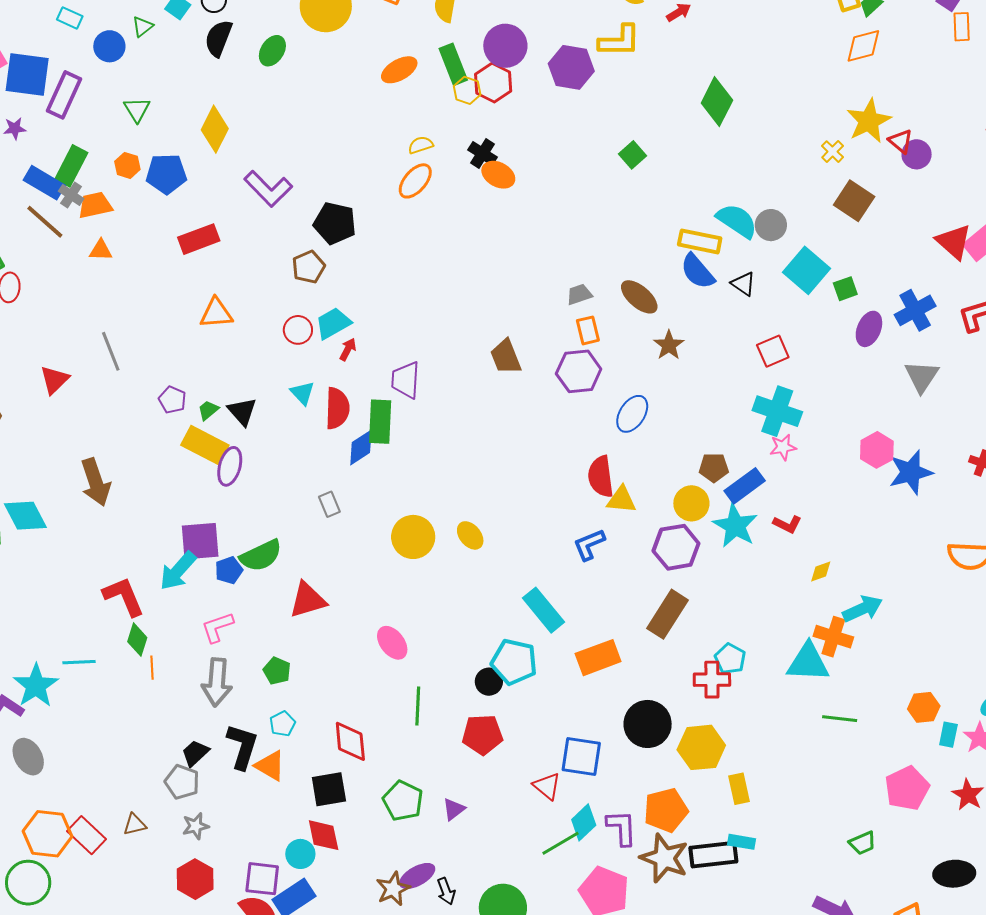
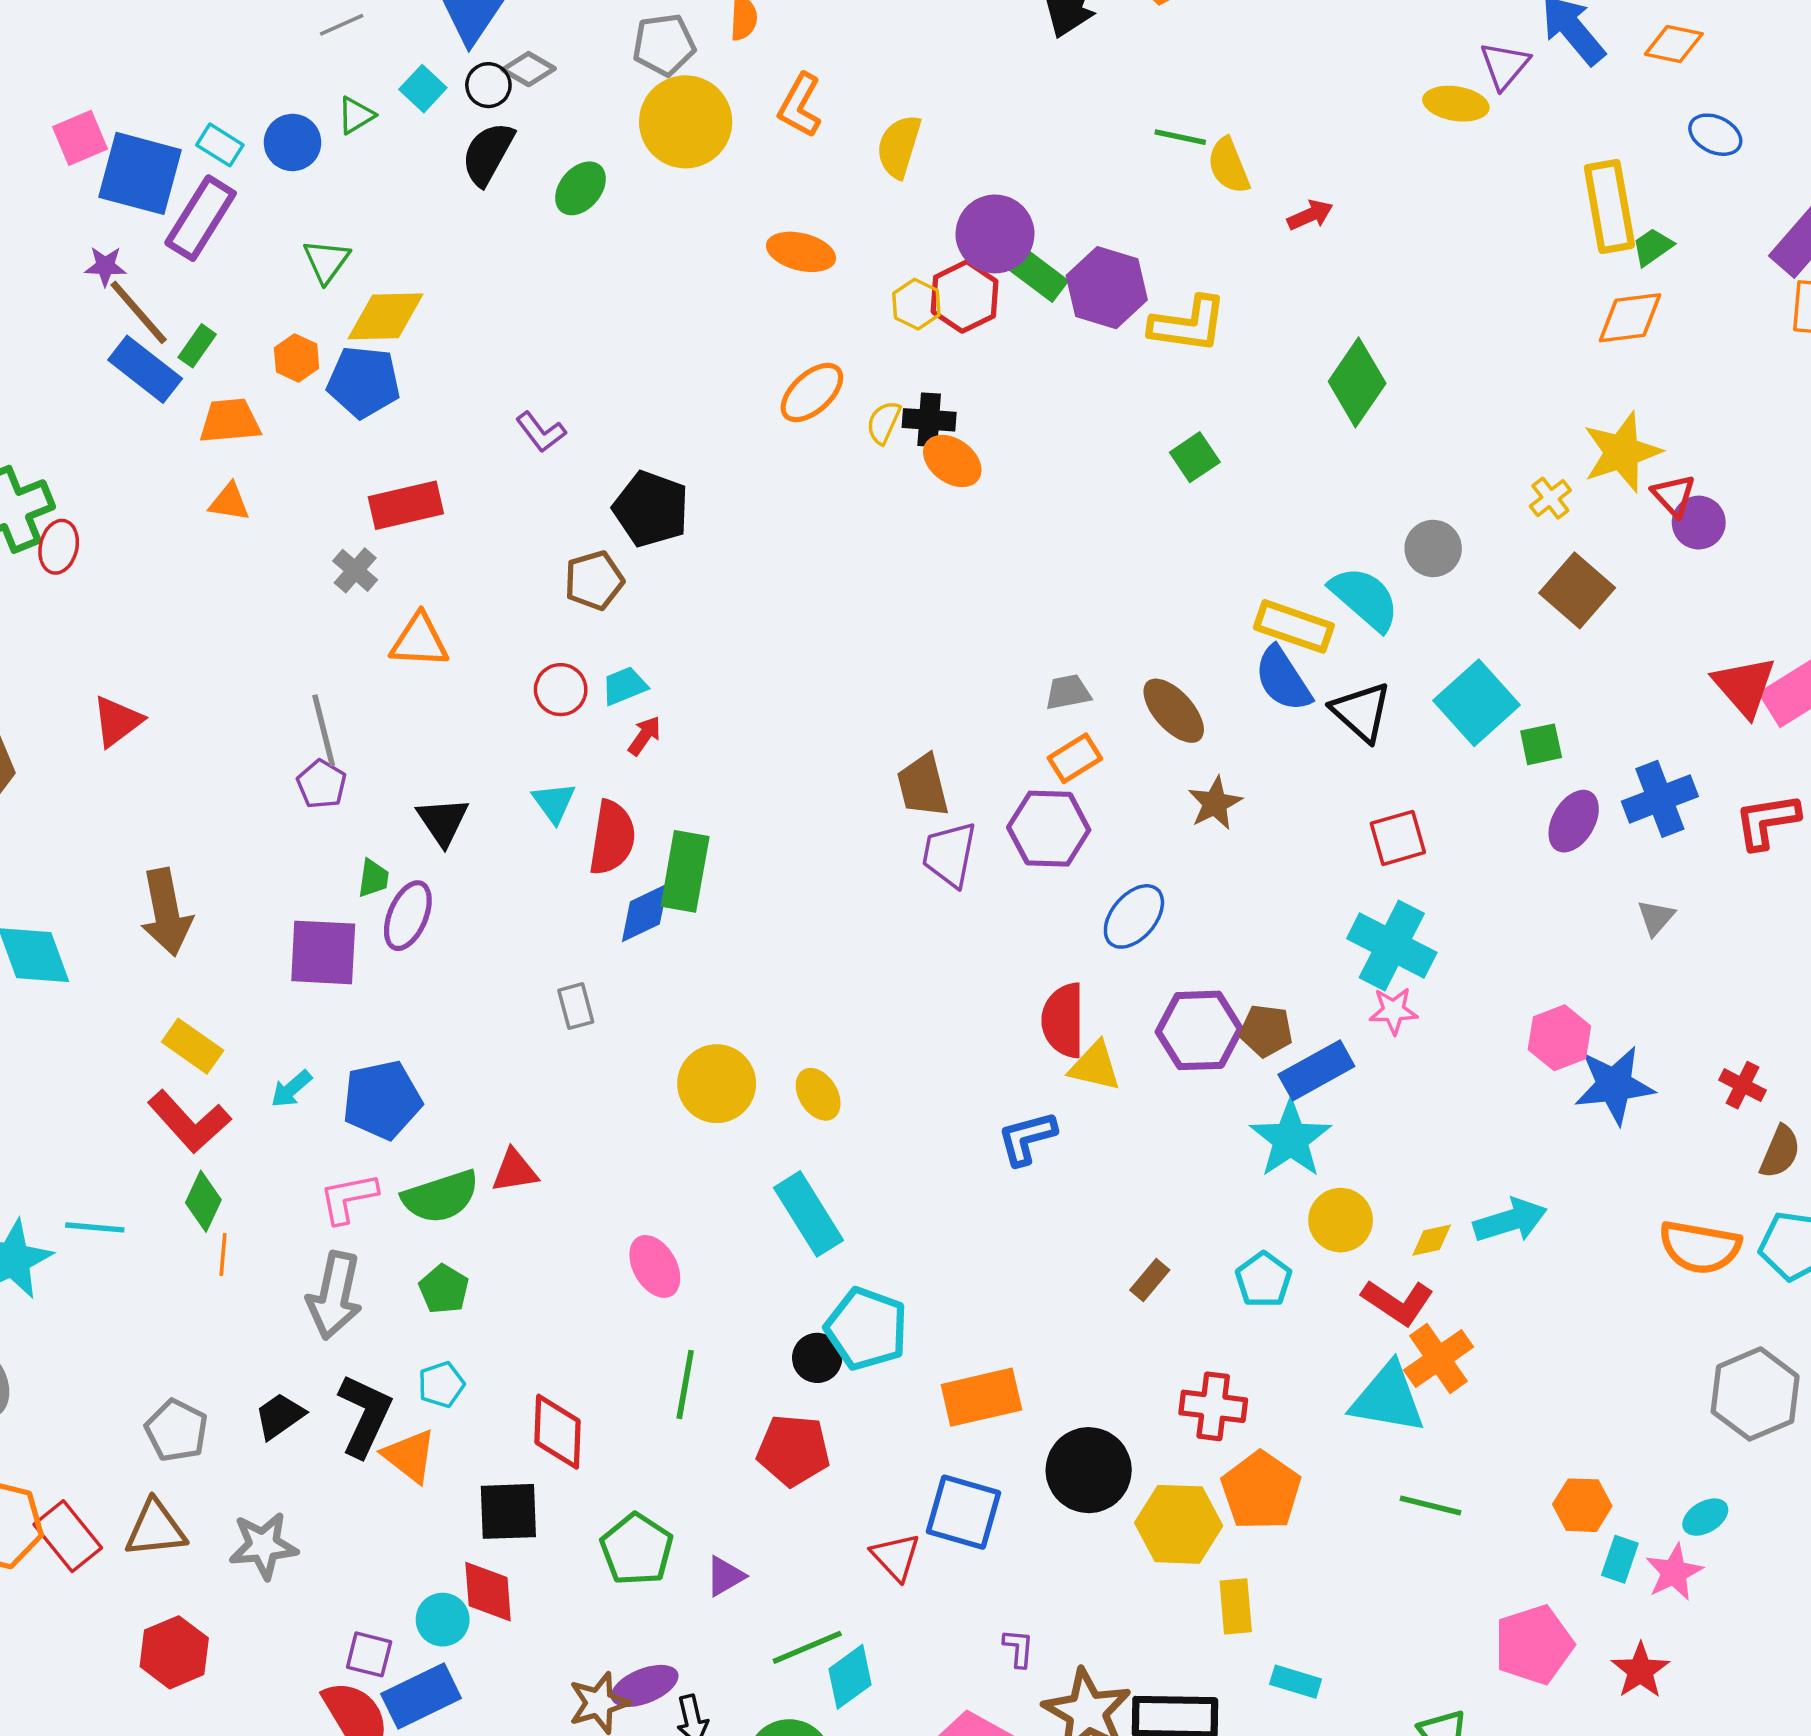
cyan rectangle: (70, 18) -> (220, 145), moved
yellow L-shape: (619, 41) -> (1188, 324), moved
green rectangle: (453, 64) -> (1032, 270), moved, turned -39
orange ellipse: (399, 70) -> (801, 252), turned 36
yellow diamond: (215, 129) -> (385, 316), moved, turned 54
yellow semicircle: (421, 145) -> (884, 422), moved, turned -55
black cross: (482, 154) -> (929, 420), turned -36
green rectangle: (71, 166) -> (197, 346), size x0.6
orange ellipse: (415, 181) -> (812, 393), moved
purple L-shape: (268, 189) -> (541, 432), size x0.6
gray cross: (71, 195) -> (355, 570), moved
brown line: (45, 222) -> (139, 312), moved
gray circle: (771, 225) -> (1433, 548), moved
black triangle: (743, 284) -> (1361, 712), size x1.4
cyan trapezoid: (333, 323) -> (624, 686), size x0.7
orange rectangle: (588, 330) -> (1075, 758), turned 64
gray line: (111, 351) -> (324, 730), moved
gray triangle: (922, 376) -> (1656, 918), size x0.6
purple trapezoid: (406, 380) -> (949, 854), moved
green trapezoid: (208, 410) -> (373, 878), moved, turned 130
yellow rectangle: (205, 445) -> (193, 1046), moved, size x0.7
yellow circle: (691, 503) -> (1341, 1220), moved
red L-shape: (787, 524) -> (1398, 1302), moved, size x1.4
purple square: (200, 541) -> (323, 952), moved
purple hexagon: (676, 547) -> (1199, 1030), moved
green semicircle: (261, 556) -> (441, 1197), moved
blue pentagon: (229, 570) -> (382, 1100), size x1.6
cyan arrow: (178, 571) -> (291, 1089), size x0.6
red L-shape: (124, 596) -> (189, 1122), turned 153
red triangle: (308, 600) -> (515, 1171), size x0.7
cyan arrow: (863, 609) -> (1510, 1220), moved
cyan rectangle: (544, 610) -> (809, 1214), moved
brown rectangle: (667, 614) -> (1150, 1280), size x0.5
orange cross: (833, 637) -> (1439, 1359), turned 30
orange rectangle: (598, 658) -> (981, 1397), moved
cyan pentagon: (730, 659) -> (1264, 1280), moved
gray pentagon: (182, 782) -> (177, 1430), moved
orange pentagon: (666, 810) -> (1261, 1491), moved, turned -30
cyan diamond: (584, 822) -> (850, 1677), moved
brown triangle: (135, 825) -> (155, 1529), size x1.5
gray star: (196, 826) -> (263, 1546), size x1.4
purple L-shape: (622, 828) -> (1018, 1648), size x0.6
cyan rectangle: (741, 842) -> (1296, 1682), moved
green line: (560, 843) -> (807, 1647), moved
red hexagon: (195, 879) -> (174, 1652), moved
purple square: (262, 879) -> (369, 1654), size x0.7

